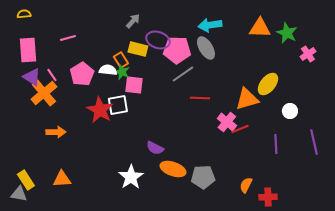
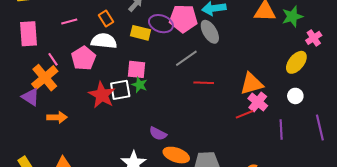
green star: (287, 33) -> (292, 16), turned 30
pink pentagon: (177, 50) -> (183, 19), moved
orange rectangle: (121, 60) -> (106, 19), moved
white semicircle: (108, 70) -> (104, 41), moved, size x1.4
green star: (122, 72) -> (140, 85), moved
purple triangle: (32, 77) -> (31, 97), moved
yellow ellipse: (268, 84) -> (296, 62), moved
pink cross: (227, 122) -> (258, 102), moved

